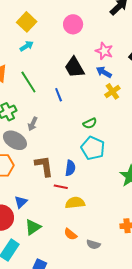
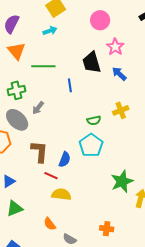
pink star: (104, 51) -> (115, 47), moved
green line: (28, 82) -> (43, 66), turned -70
yellow cross: (112, 91) -> (121, 110), moved

